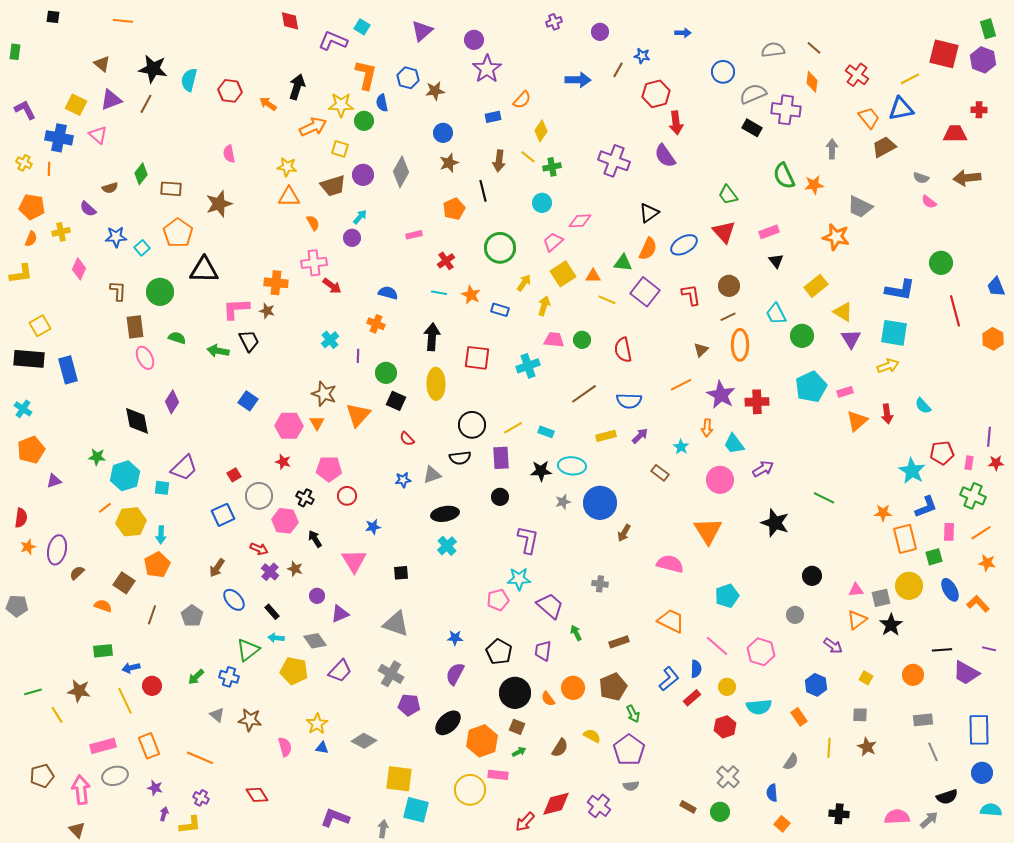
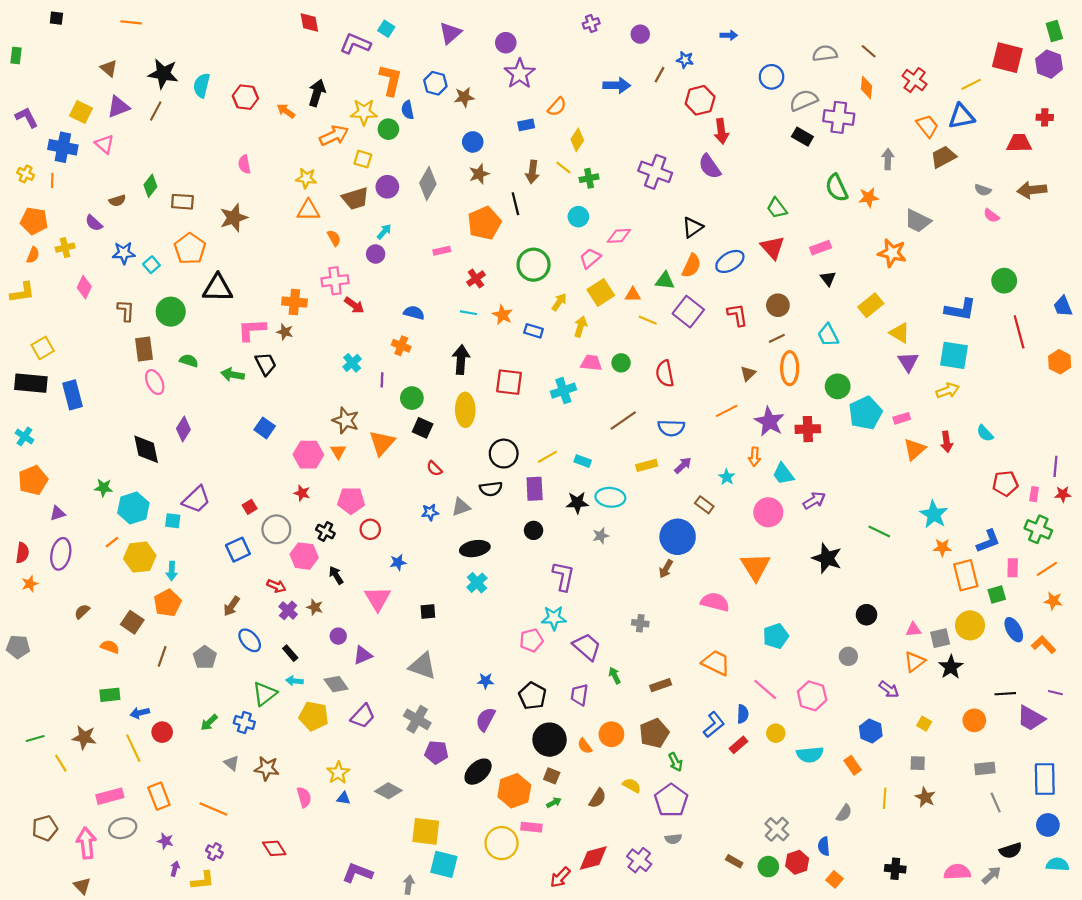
orange pentagon: (454, 209) -> (484, 223), size x1.4
green circle: (802, 336) -> (838, 386), moved
cyan star: (912, 471) -> (934, 514), moved
blue circle: (600, 503) -> (678, 537), moved
purple ellipse: (57, 550) -> (61, 554), moved
red hexagon: (725, 727) -> (797, 862), moved

